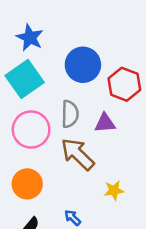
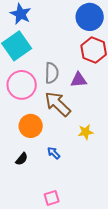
blue circle: (83, 65) -> (90, 17), moved
orange circle: (27, 184) -> (31, 126), moved

